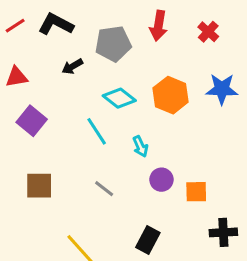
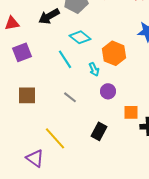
black arrow: (72, 66) -> (49, 16), size x1.5
orange hexagon: (171, 95) -> (114, 53), moved
purple square: (32, 121) -> (22, 52), turned 30
orange square: (196, 192) -> (131, 112), moved

